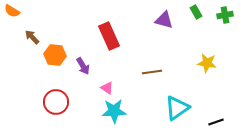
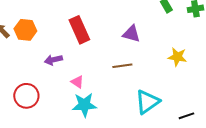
purple triangle: (164, 20) -> (131, 34), moved
orange hexagon: (55, 55) -> (25, 30), moved
purple arrow: (83, 66) -> (53, 60), turned 108

